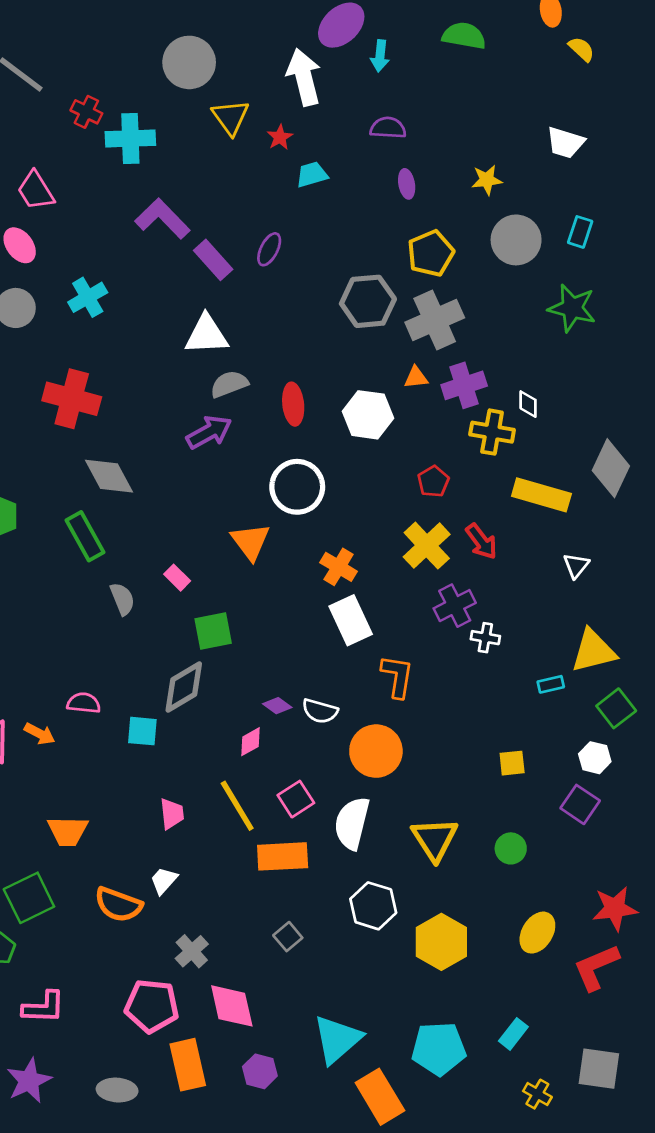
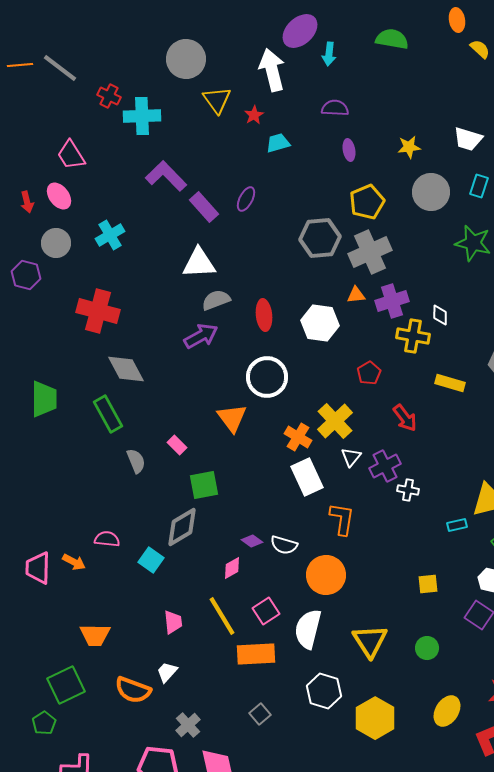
white trapezoid: (565, 143) -> (468, 139), moved
yellow rectangle: (541, 495) -> (450, 383), size x0.7
yellow cross: (427, 546) -> (335, 421), moved
white triangle: (576, 566) -> (351, 457), moved
cyan square: (142, 731) -> (151, 560), turned 30

